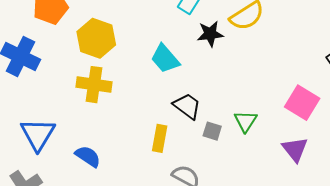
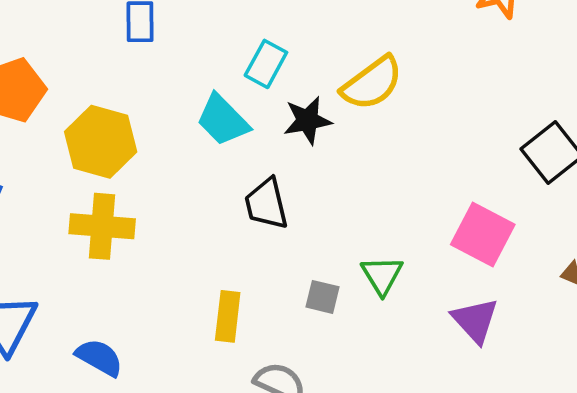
cyan trapezoid: (165, 59) -> (223, 120), moved
black trapezoid: (187, 106) -> (266, 204), moved, turned -136

